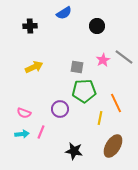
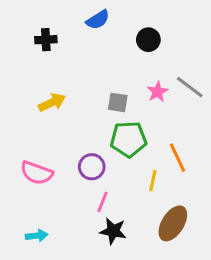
pink semicircle: (24, 113) -> (37, 173), size x1.5
pink line: (41, 132) -> (102, 202), moved
cyan arrow: (22, 134) -> (37, 236), moved

